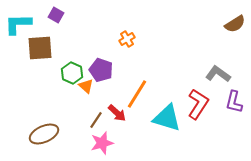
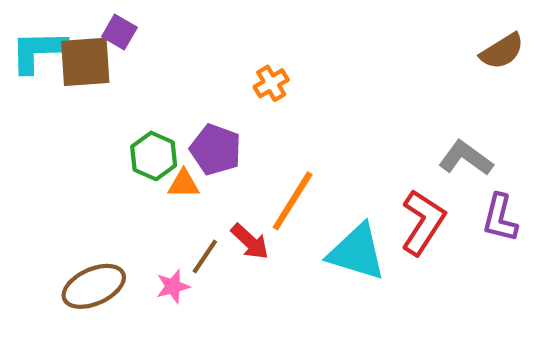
brown square: (40, 48) -> (85, 62), moved
orange triangle: (86, 86) -> (184, 184), turned -42
pink star: (102, 143) -> (173, 286), moved, size x0.7

